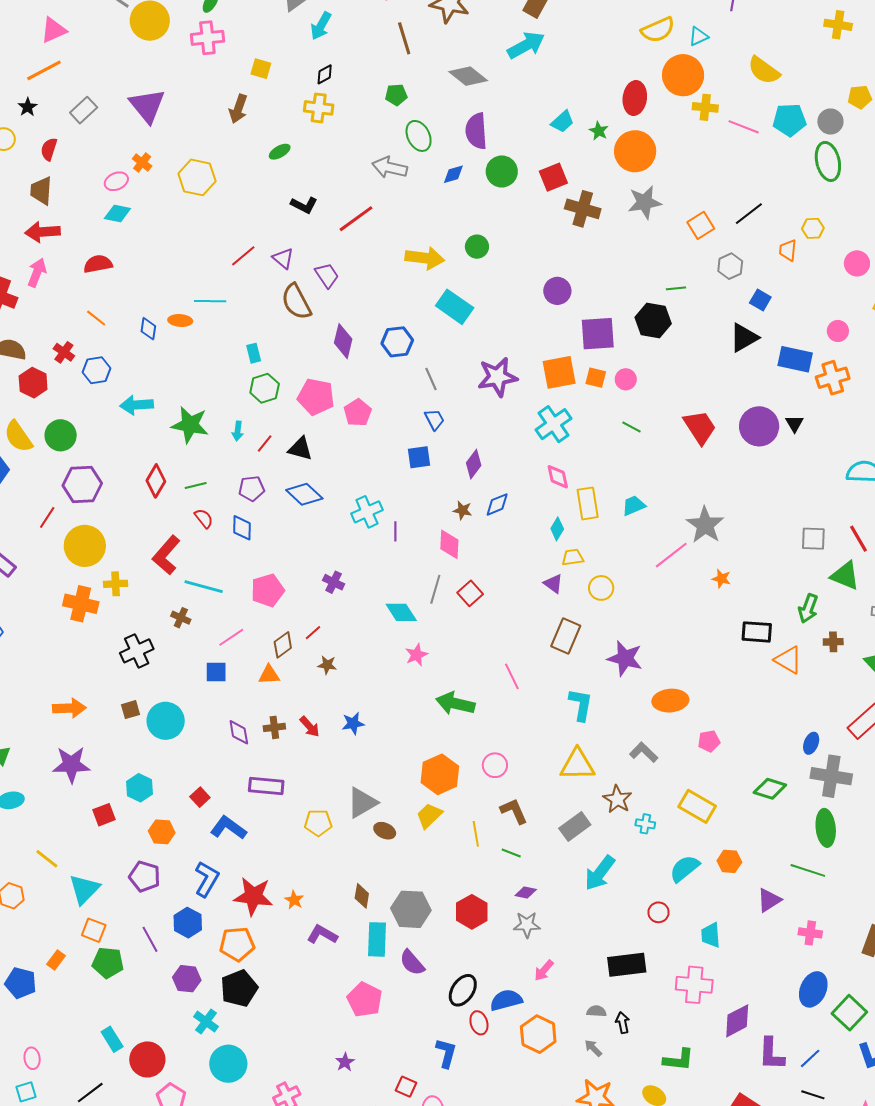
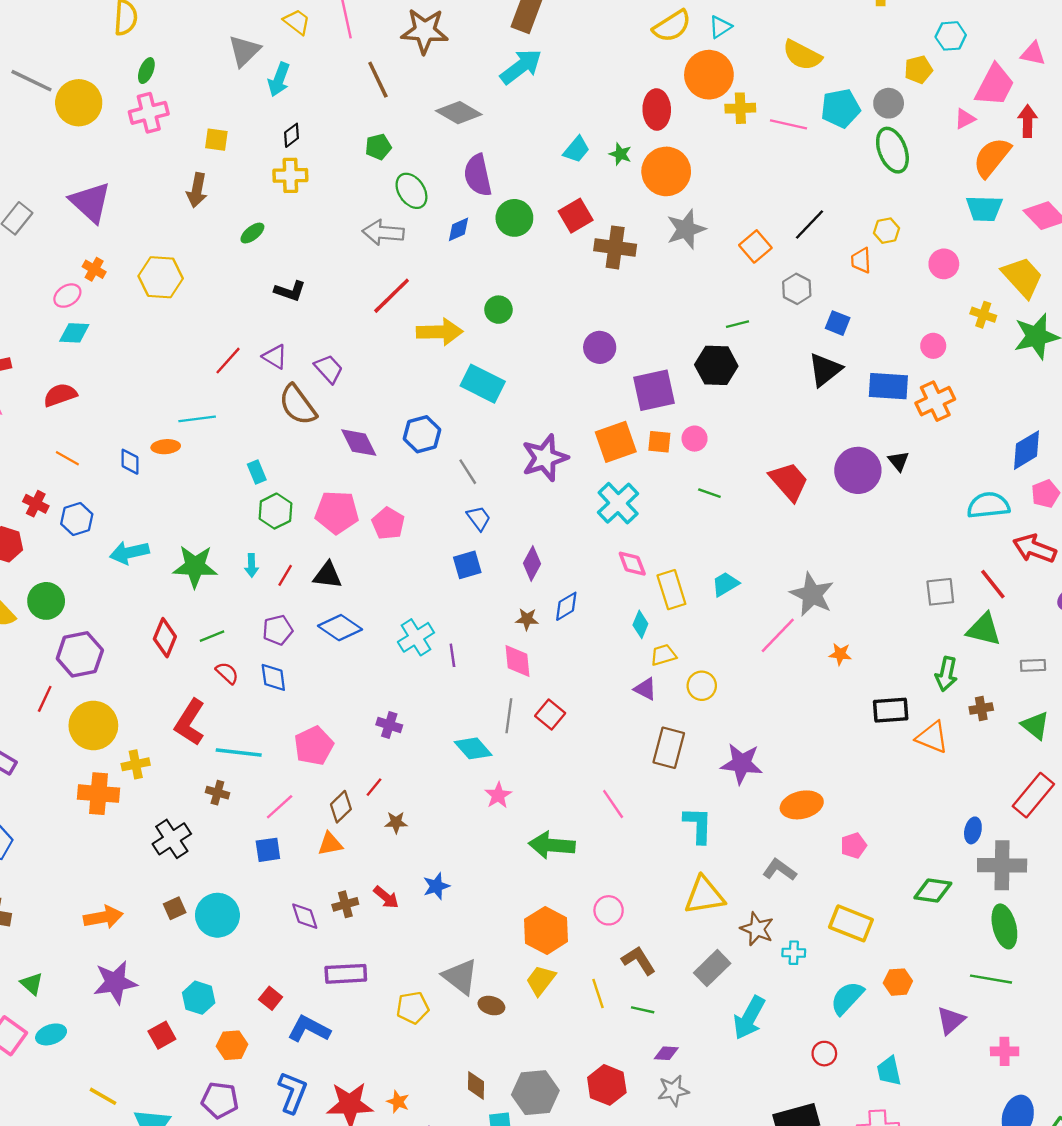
red line: (356, 219) -> (392, 296), moved
purple diamond: (343, 341) -> (359, 443), turned -32
gray triangle: (362, 803) -> (460, 977), turned -44

